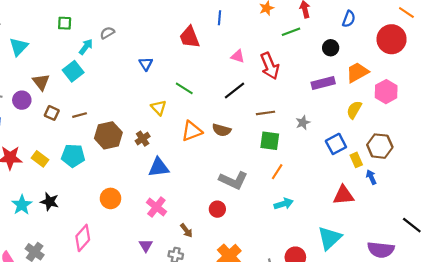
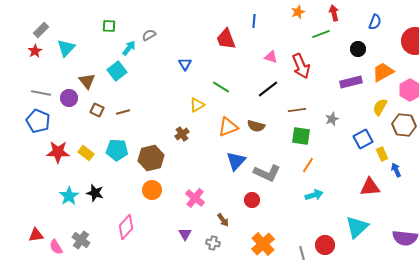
yellow triangle: (159, 108) -> (197, 105), turned 42
brown hexagon: (108, 135) -> (151, 158), moved
brown hexagon: (380, 146) -> (404, 125), moved
blue triangle: (159, 167) -> (236, 161), moved, turned -40

